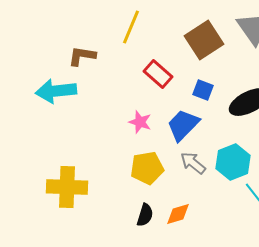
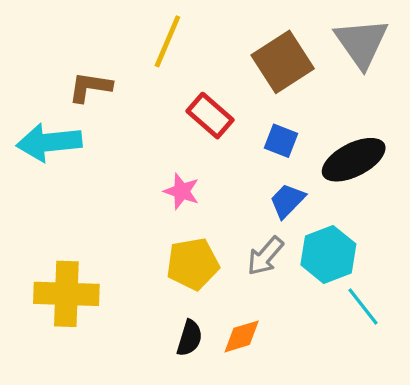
blue trapezoid: (183, 125) -> (287, 201), moved, size x0.7
gray arrow: (193, 163) -> (265, 256), turned -88

